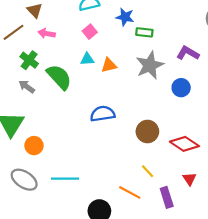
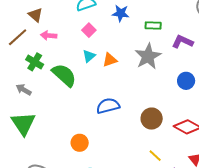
green rectangle: (144, 32) -> (153, 25), moved
cyan triangle: (87, 59) -> (89, 56), turned -32
gray arrow: (27, 87) -> (24, 90), moved
blue circle: (181, 88) -> (186, 81), moved
orange circle: (34, 146) -> (80, 143), moved

